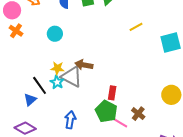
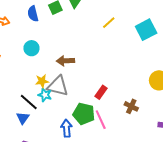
brown arrow: (84, 65) -> (65, 61), moved
red rectangle: (112, 93) -> (101, 92), turned 40
green pentagon: (106, 111) -> (84, 114), moved
pink line: (118, 122) -> (101, 120), moved, turned 48

